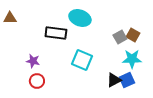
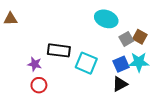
cyan ellipse: (80, 18) -> (106, 19), moved
black rectangle: (56, 33) -> (59, 50), moved
blue square: (127, 80) -> (121, 64), moved

